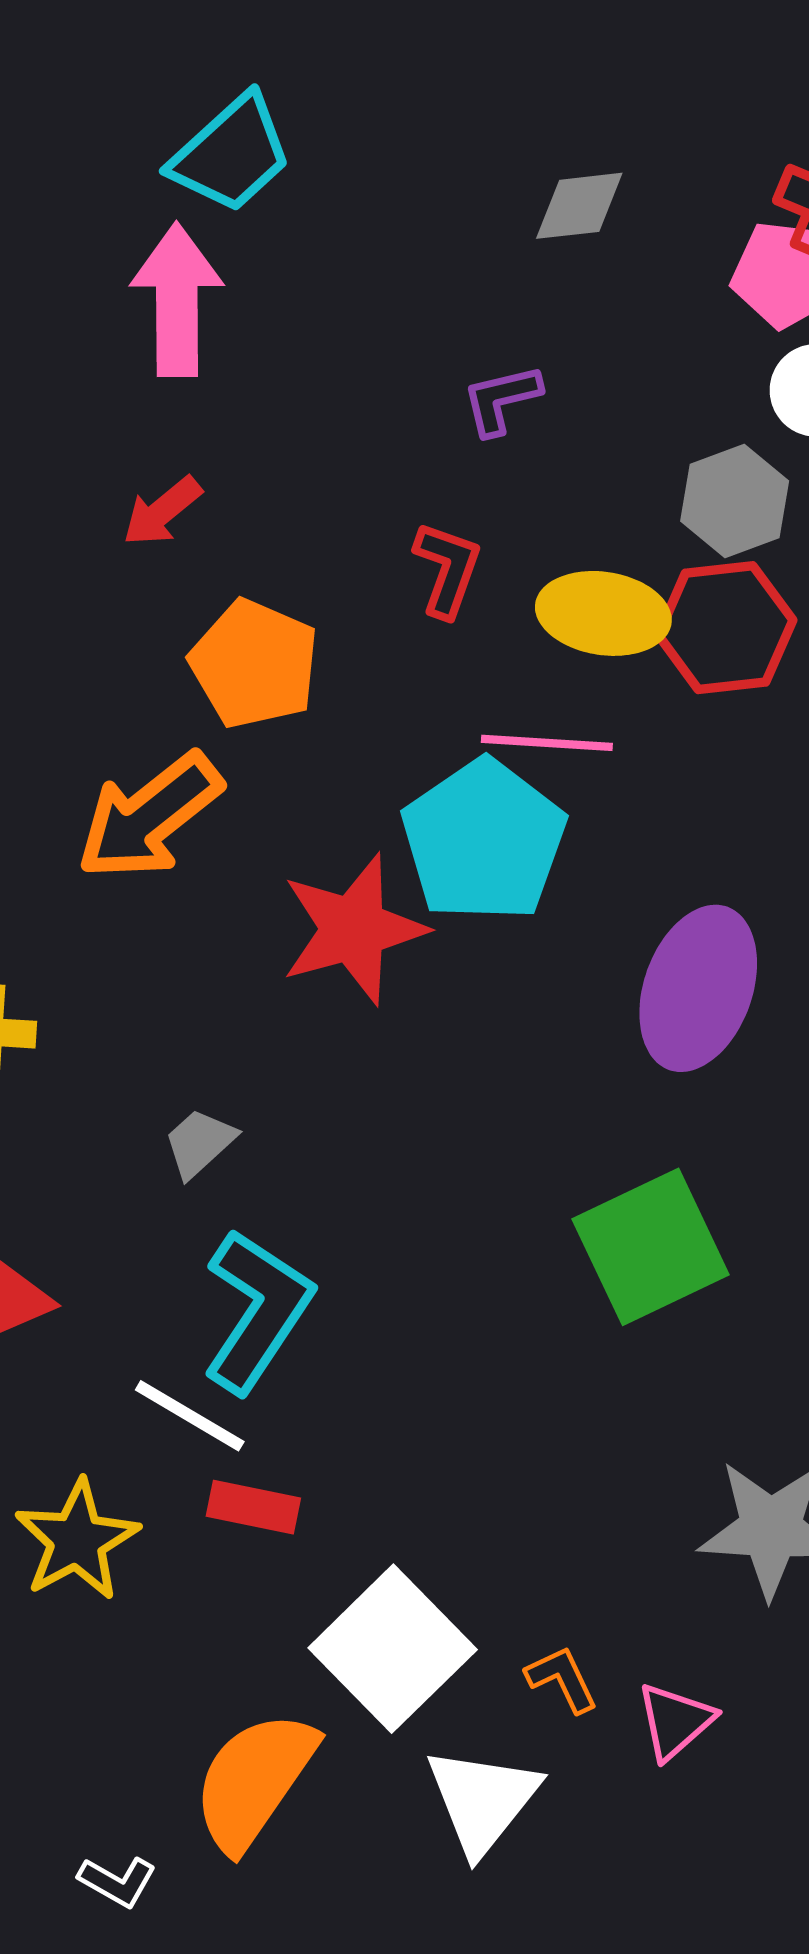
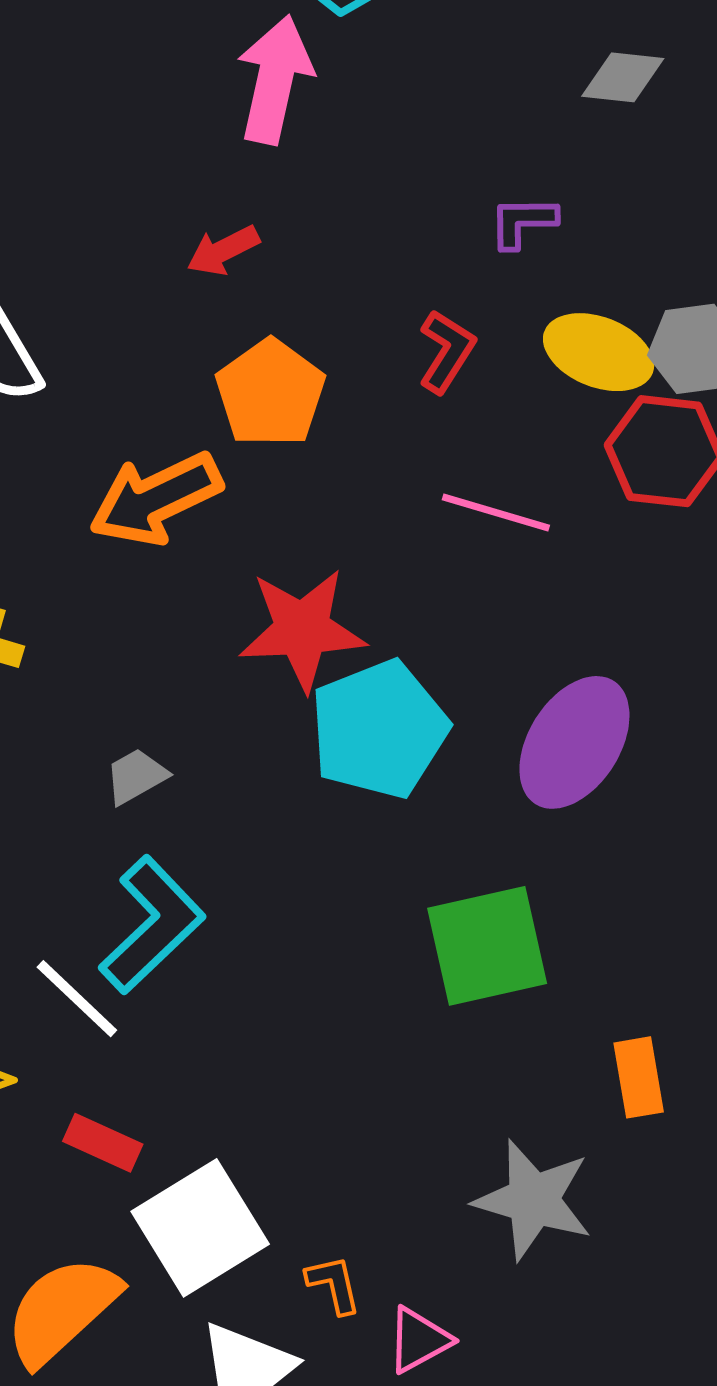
yellow ellipse: (603, 613) -> (599, 352), moved
cyan pentagon: (484, 841) -> (379, 729), moved
red rectangle: (253, 1507) -> (103, 1143), moved

